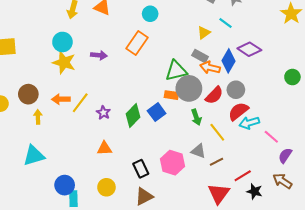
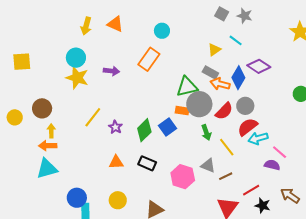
orange arrow: (61, 99) -> (48, 146), moved
purple semicircle: (285, 155) -> (272, 165), moved, turned 70
black rectangle: (141, 169) -> (147, 163), moved, turned -42

